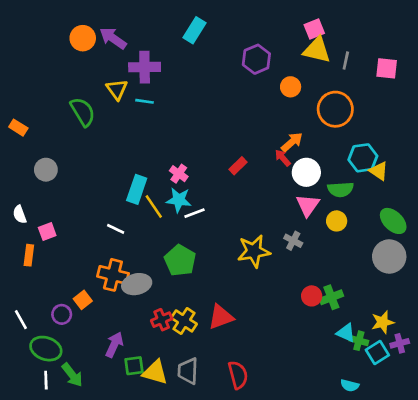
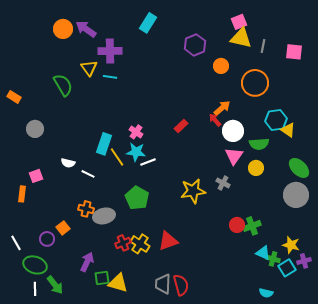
white semicircle: (20, 214) -> (68, 163), moved, turned -56
orange cross: (113, 275) -> (86, 209), size x0.7
yellow star: (383, 322) -> (291, 245), turned 30
gray trapezoid: (188, 371) -> (163, 284), moved

